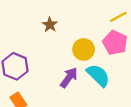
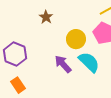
purple arrow: (69, 78) -> (63, 64), turned -78

